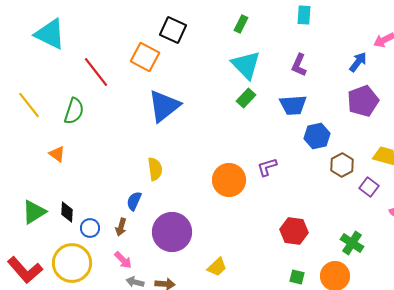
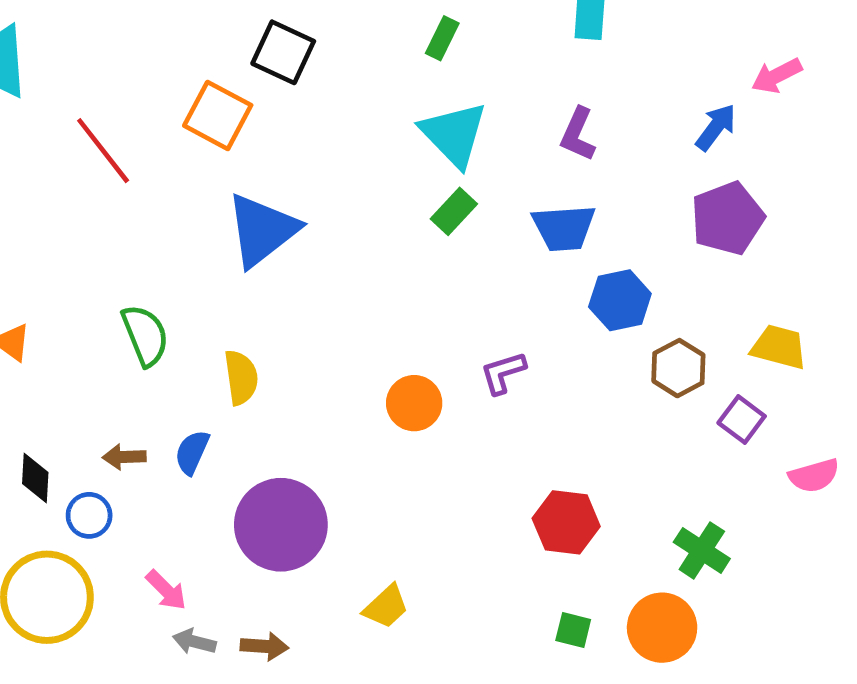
green semicircle: (74, 111) -> (145, 335), moved, turned -40
orange circle: (229, 180) -> (414, 403), size x0.7
brown arrow: (121, 227) -> (124, 457), moved, turned 72

